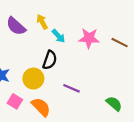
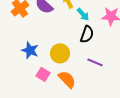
black semicircle: (50, 60) -> (87, 34), moved

